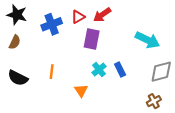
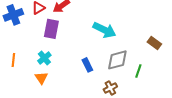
cyan cross: (99, 70) -> (44, 58), moved
blue rectangle: (120, 70) -> (87, 65), moved

